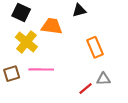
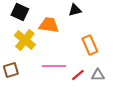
pink line: (41, 69) -> (54, 66), moved
red line: (86, 88) -> (78, 75), moved

